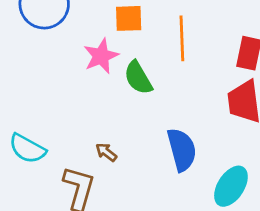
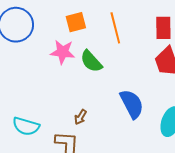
pink star: (101, 56) -> (63, 52), turned -30
brown arrow: (106, 152) -> (80, 117), turned -84

